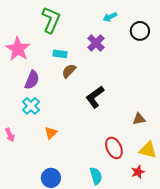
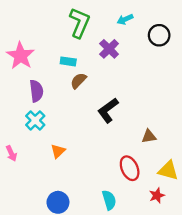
green L-shape: (51, 20) -> (80, 23), moved
purple semicircle: (32, 80) -> (36, 91), turned -30
brown triangle: (139, 119) -> (149, 136), moved

